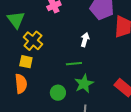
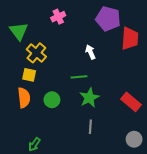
white arrow: (85, 40) -> (90, 52), turned -40
green circle: (58, 93) -> (52, 100), moved

